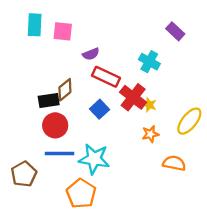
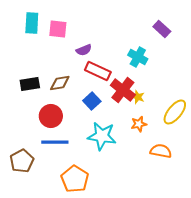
brown diamond: (65, 90) -> (60, 83), turned 30
black rectangle: (49, 101) -> (30, 84), moved
cyan star: (94, 159) -> (102, 136), moved

